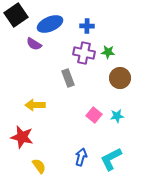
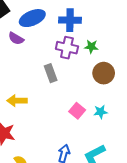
blue cross: (87, 26) -> (70, 20), size x1.5

